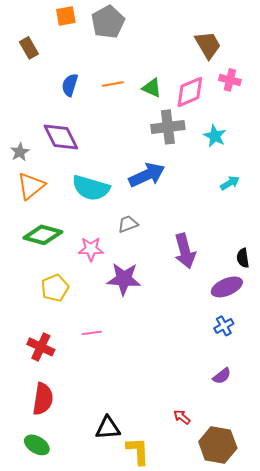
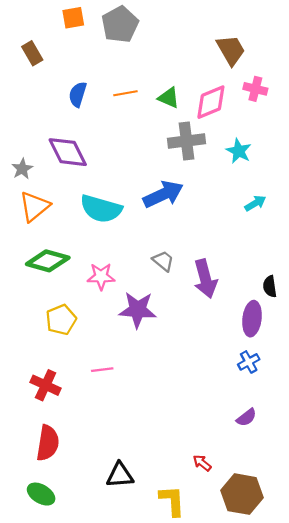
gray trapezoid: (128, 224) -> (163, 261), moved, turned 60
purple ellipse: (227, 287) -> (252, 319), turned -60
yellow L-shape: (138, 451) -> (172, 501), moved

